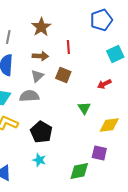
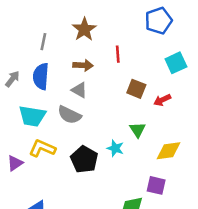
brown square: (63, 75) -> (136, 89), moved
gray triangle: (37, 76) -> (79, 90), turned -48
gray semicircle: (29, 96) -> (69, 115), turned -150
cyan star: (39, 160) -> (115, 148), moved

